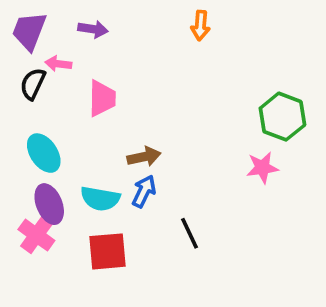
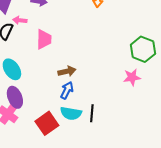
cyan semicircle: (100, 199) -> (71, 113), moved
black line: (189, 233) -> (92, 113), turned 30
red square: (108, 251) -> (47, 123), turned -30

